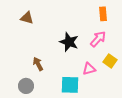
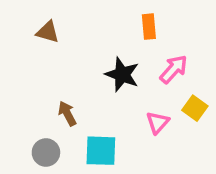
orange rectangle: (103, 14) -> (149, 27), moved
pink triangle: (89, 69) -> (158, 122), turned -32
cyan square: (70, 85) -> (101, 151), moved

